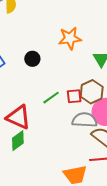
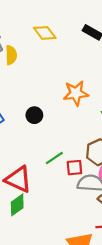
red square: (74, 96) -> (74, 168), moved

